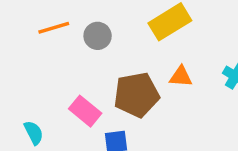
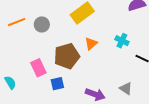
orange triangle: (181, 77) -> (91, 44), turned -40
pink rectangle: (85, 111) -> (38, 68), turned 30

